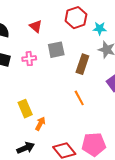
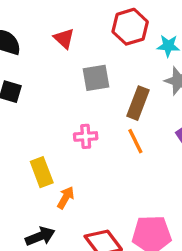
pink cross: (29, 59) -> (86, 136), moved
orange line: (79, 98) -> (135, 141), moved

